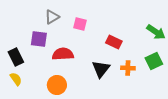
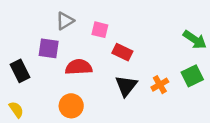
red rectangle: (114, 42) -> (122, 52), moved
orange cross: (128, 68) -> (160, 85), turned -32
yellow semicircle: (16, 79) -> (16, 110), moved

